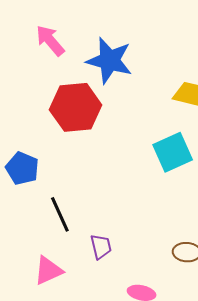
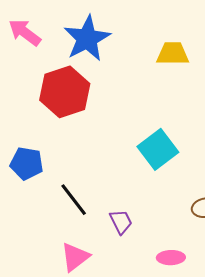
blue star: (109, 60) -> (87, 39), turned -30
cyan square: (173, 152) -> (158, 149), moved

